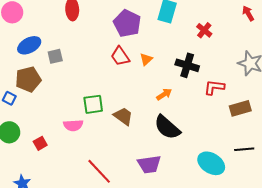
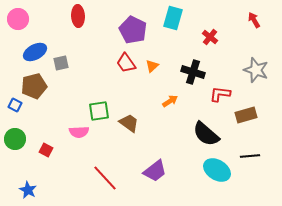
black semicircle: (167, 127) -> (206, 134), moved
red square: (40, 143) -> (46, 150), turned -32
purple trapezoid: (149, 164) -> (155, 171), turned -30

